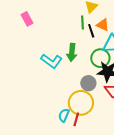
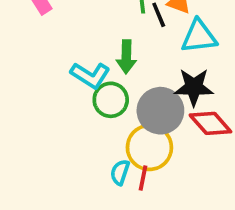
green circle: (100, 58) -> (111, 100), moved
gray circle: (88, 83) -> (160, 111), size x1.6

